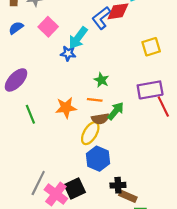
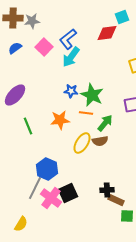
blue L-shape: (101, 18) -> (68, 39), moved
blue star: (68, 53) -> (71, 91), moved
green star: (101, 80) -> (92, 95), size x1.6
brown semicircle: (100, 119) -> (100, 141), moved
blue hexagon: (98, 159) -> (47, 169), moved

